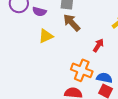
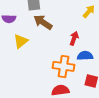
blue semicircle: (104, 78) -> (85, 56), moved

